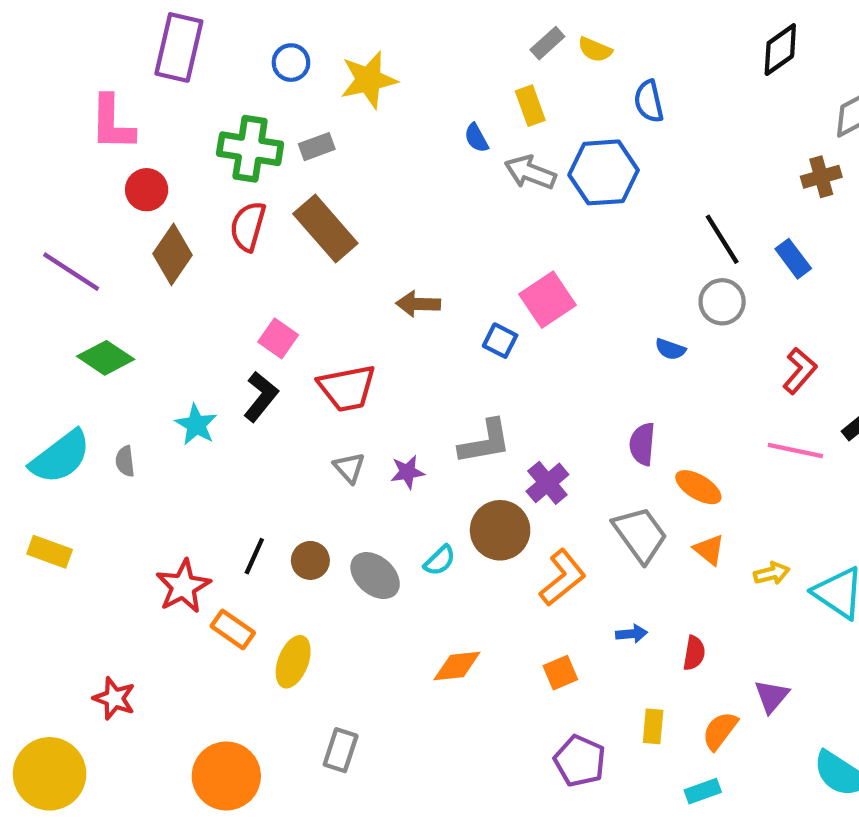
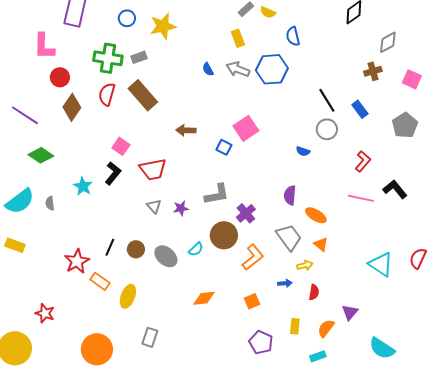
blue semicircle: (476, 138) -> (208, 69), moved
yellow arrow: (772, 573) -> (305, 265), moved

